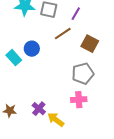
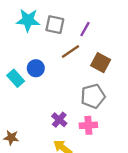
purple cross: (39, 109) -> (59, 120), moved

